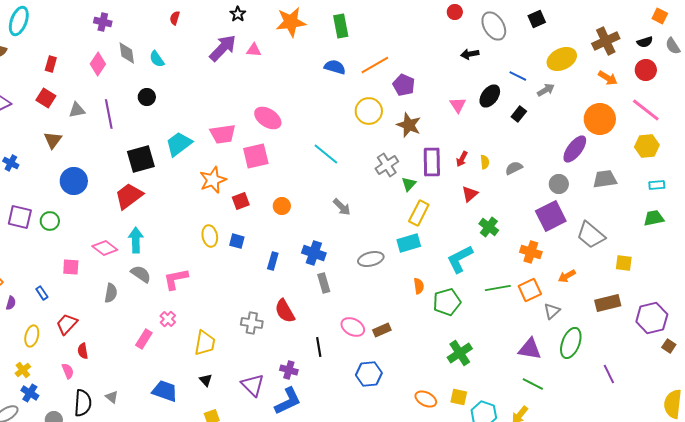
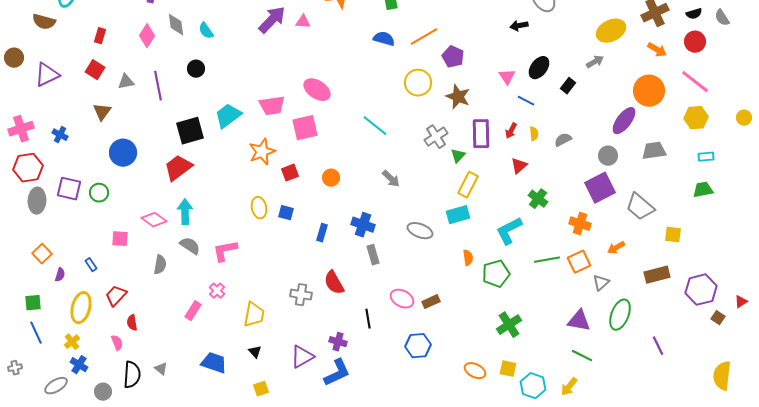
blue line: (518, 76) -> (526, 101), moved
gray ellipse: (371, 259) -> (420, 231), turned 35
yellow ellipse: (32, 336) -> (81, 308), size x1.4
purple triangle: (253, 385) -> (302, 357), turned 45

